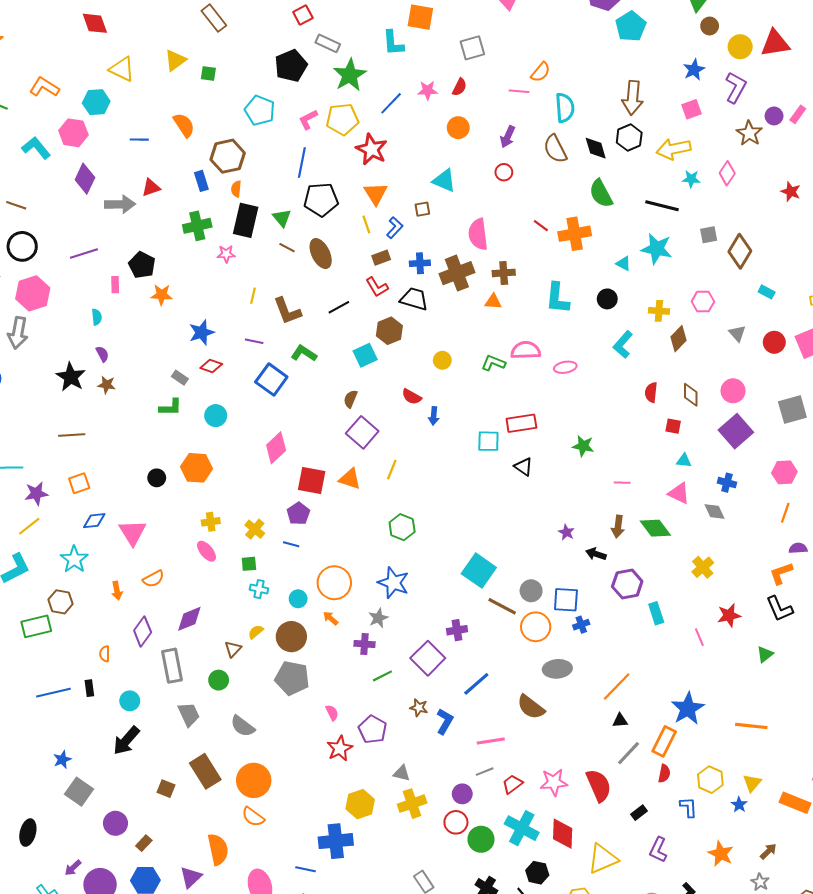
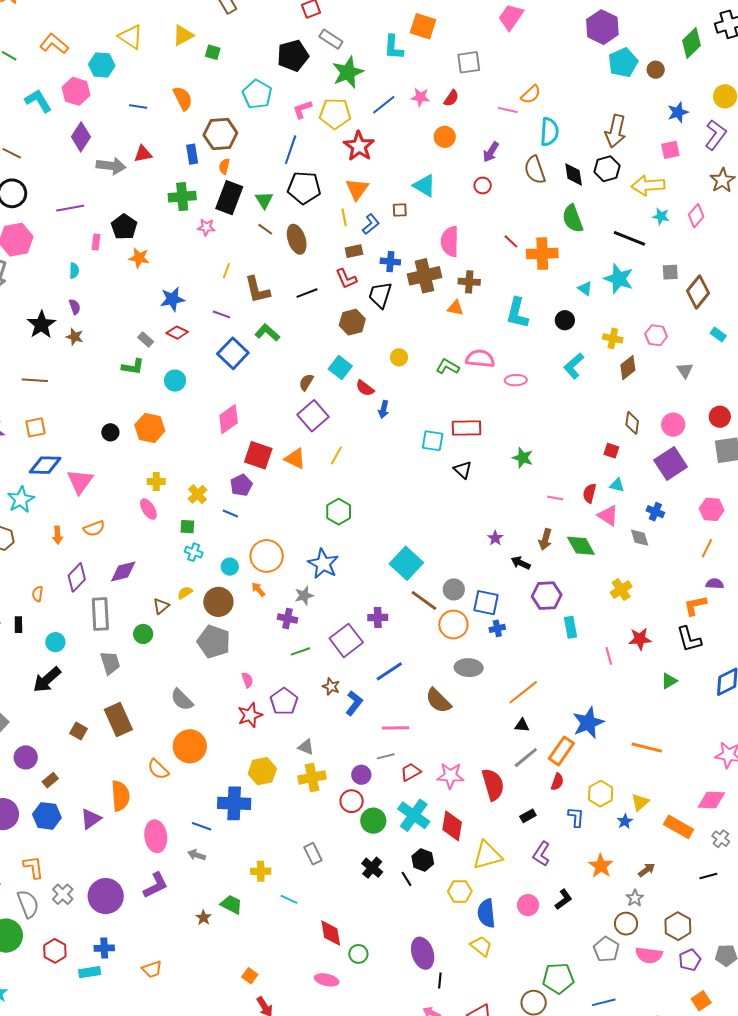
brown circle: (710, 26) -> (656, 70), moved
black trapezoid: (414, 299) -> (380, 295), turned -96
red circle: (774, 342) -> (720, 417), moved
cyan square: (365, 355) -> (340, 367), moved, turned -35
red semicircle: (651, 392) -> (589, 493), moved
blue diamond: (94, 521) -> (45, 465), size x1.4
gray semicircle: (243, 726) -> (182, 700), moved
orange circle: (254, 780) -> (190, 746), moved

